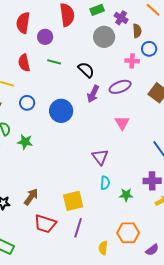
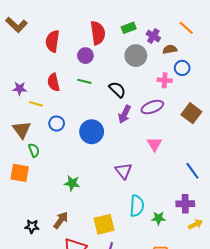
brown semicircle: (137, 31) -> (170, 49), turned -96
purple circle: (45, 37) -> (85, 56), moved
green star: (25, 142) -> (72, 183), moved
purple triangle: (100, 157) -> (123, 171), moved
cyan semicircle: (105, 183) -> (137, 206), size x1.5

